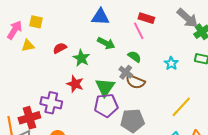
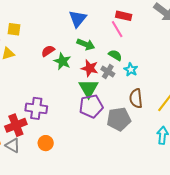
blue triangle: (100, 17) -> (78, 19), turned -48
red semicircle: (60, 48) -> (48, 51), moved
cyan star: (171, 63) -> (131, 70), moved
brown semicircle: (135, 82) -> (136, 98), moved, turned 66
red star: (75, 84) -> (90, 68), moved

